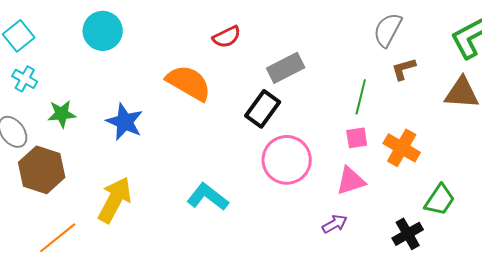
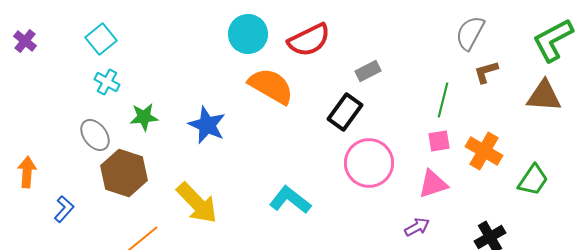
cyan circle: (103, 31) -> (248, 34), moved
red semicircle: (227, 37) -> (309, 40), size x1.5
gray rectangle: (286, 68) -> (368, 71), size x0.7
yellow arrow: (115, 200) -> (197, 203), turned 108
green trapezoid: (440, 200) -> (533, 180), moved

